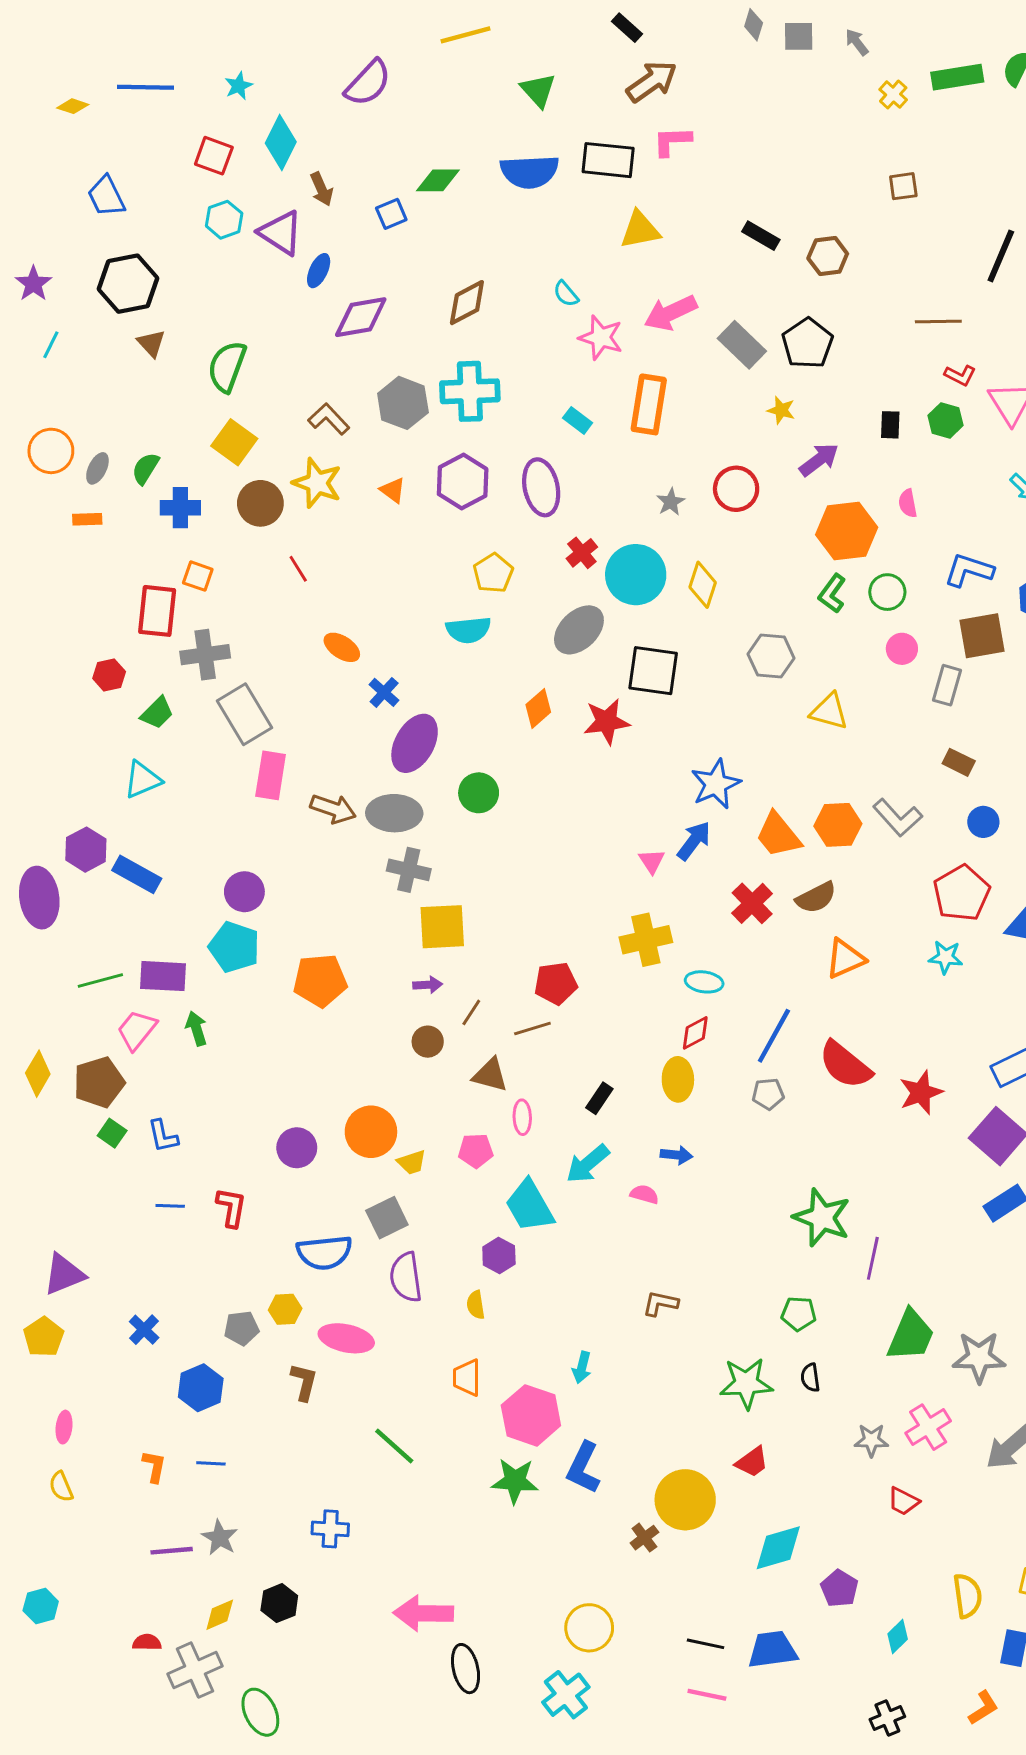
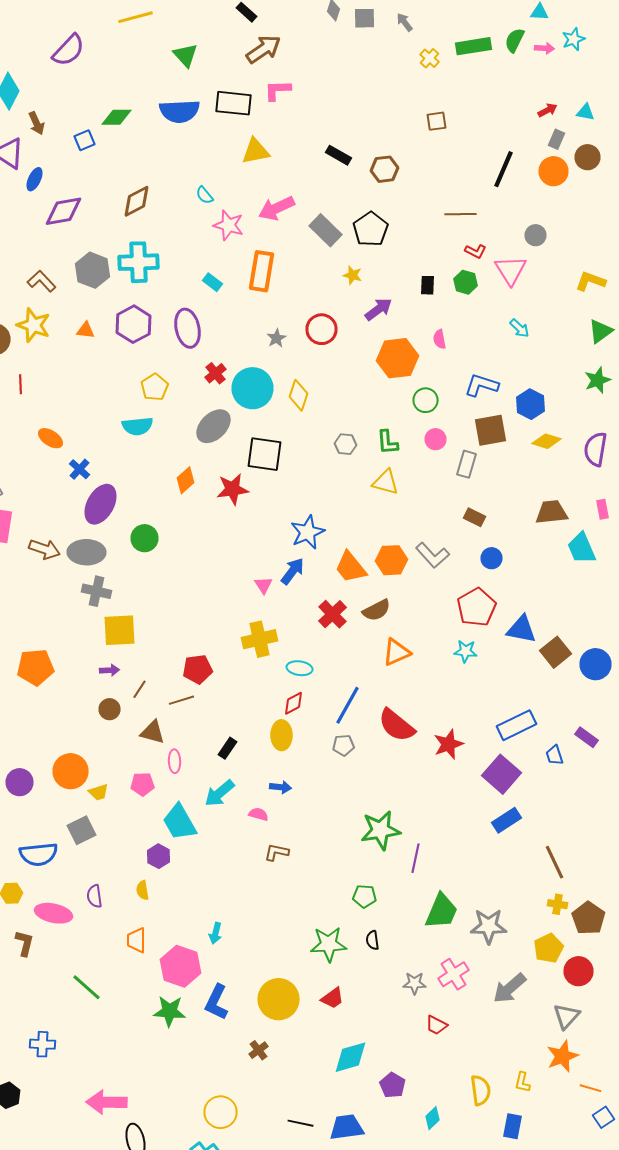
orange triangle: (393, 490) -> (86, 330), turned -30
red line: (298, 569) -> (20, 384), turned 30
green L-shape: (832, 594) -> (388, 442), moved, turned -40
gray hexagon: (771, 656) -> (346, 444), size x0.7
green star: (822, 1218) -> (380, 830), turned -30
purple semicircle: (406, 1277) -> (94, 896), moved, size x0.7
brown L-shape: (660, 1303) -> (276, 852), moved
yellow circle: (685, 1500) -> (278, 999), moved

